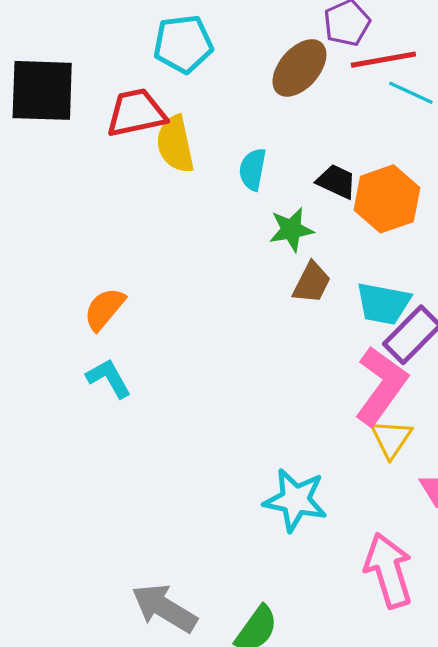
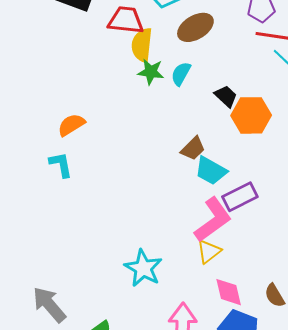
brown ellipse: (299, 68) -> (195, 27), moved
green star: (291, 230) -> (151, 72), moved
cyan trapezoid: (383, 304) -> (211, 171), moved

